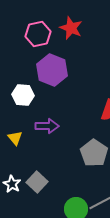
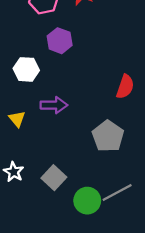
purple hexagon: (52, 70) -> (60, 41), size x0.7
gray square: (37, 182) -> (54, 178), moved

